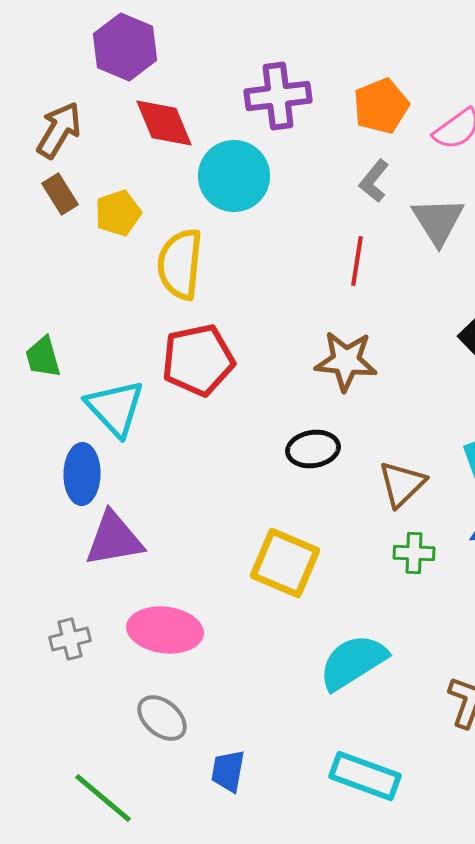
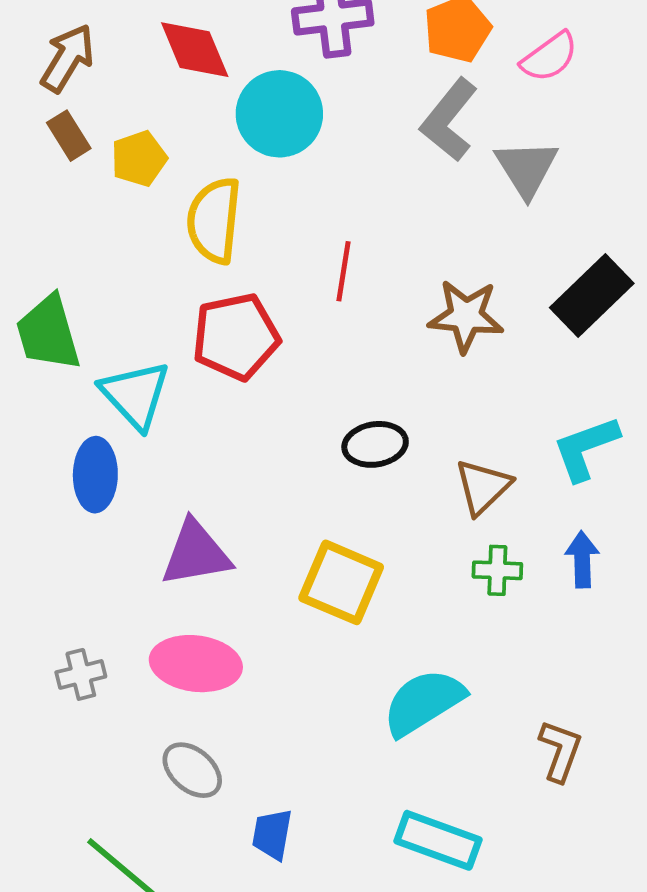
gray L-shape: (374, 181) -> (449, 120), size x1.6
red line: (357, 261) -> (344, 271), moved
green trapezoid: (43, 357) -> (48, 333), size x1.5
brown star: (346, 361) -> (466, 316), moved
purple triangle: (114, 539) -> (196, 553), moved

